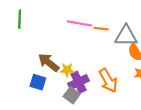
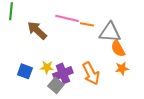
brown arrow: (49, 62) -> (37, 30), moved
yellow star: (67, 70) -> (47, 67), moved

